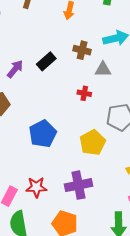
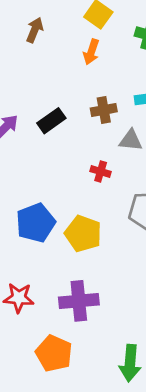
brown cross: (82, 50) -> (104, 110), turned -30
yellow pentagon: (92, 143) -> (83, 234), moved, turned -30

